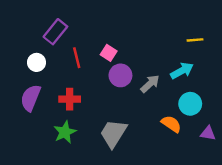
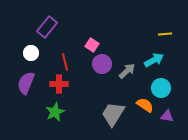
red line: (77, 58) -> (65, 62), moved
gray trapezoid: (113, 133) -> (113, 114), moved
purple triangle: (208, 133) -> (167, 116), moved

